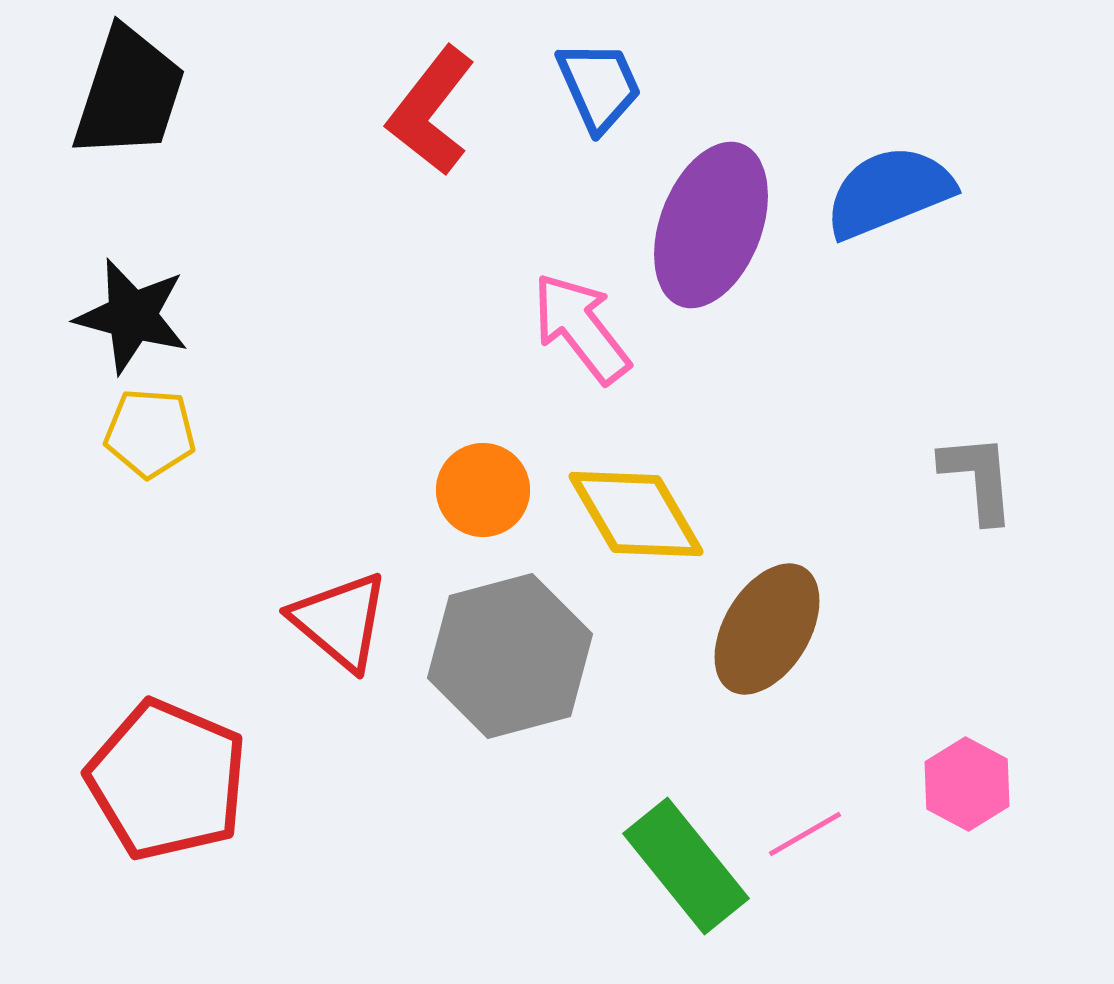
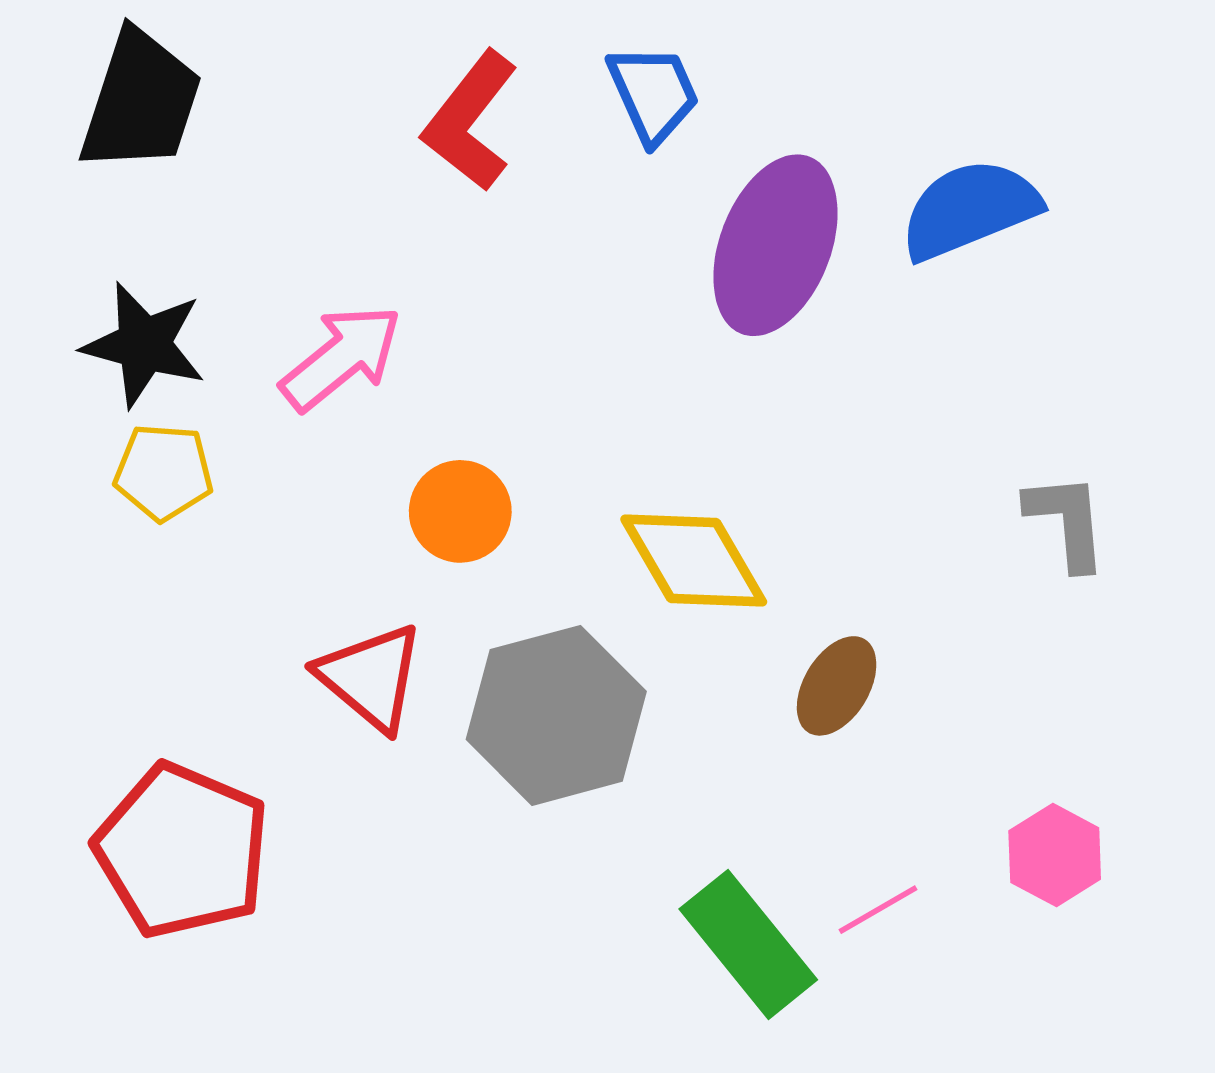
pink arrow: (581, 328) -> (341, 358), moved, turned 89
orange circle: (483, 490) -> (460, 511), moved
brown ellipse: (767, 629) -> (837, 686), size x0.7

